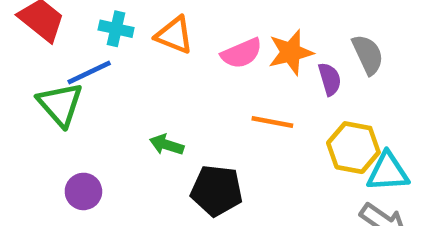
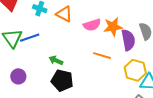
blue line: (89, 72) -> (30, 38), moved
purple semicircle: (330, 79) -> (128, 40), size x1.5
black pentagon: (217, 191) -> (62, 80), moved

